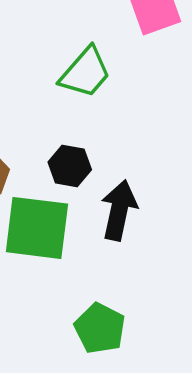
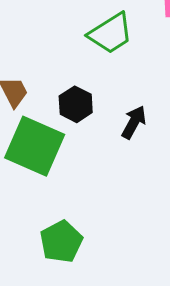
black arrow: (119, 210) -> (134, 122), moved, size x0.7

